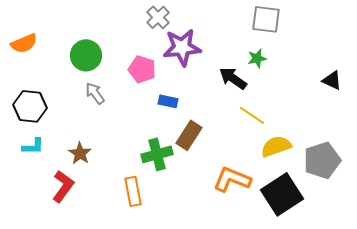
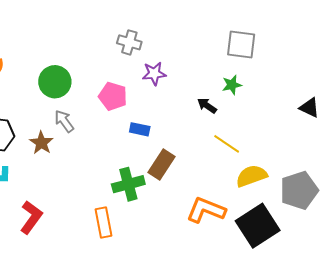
gray cross: (158, 17) -> (129, 42), turned -30
purple star: (182, 47) -> (154, 73), size x0.6
black arrow: (233, 78) -> (207, 106), size x0.7
brown star: (80, 153) -> (41, 143), moved

